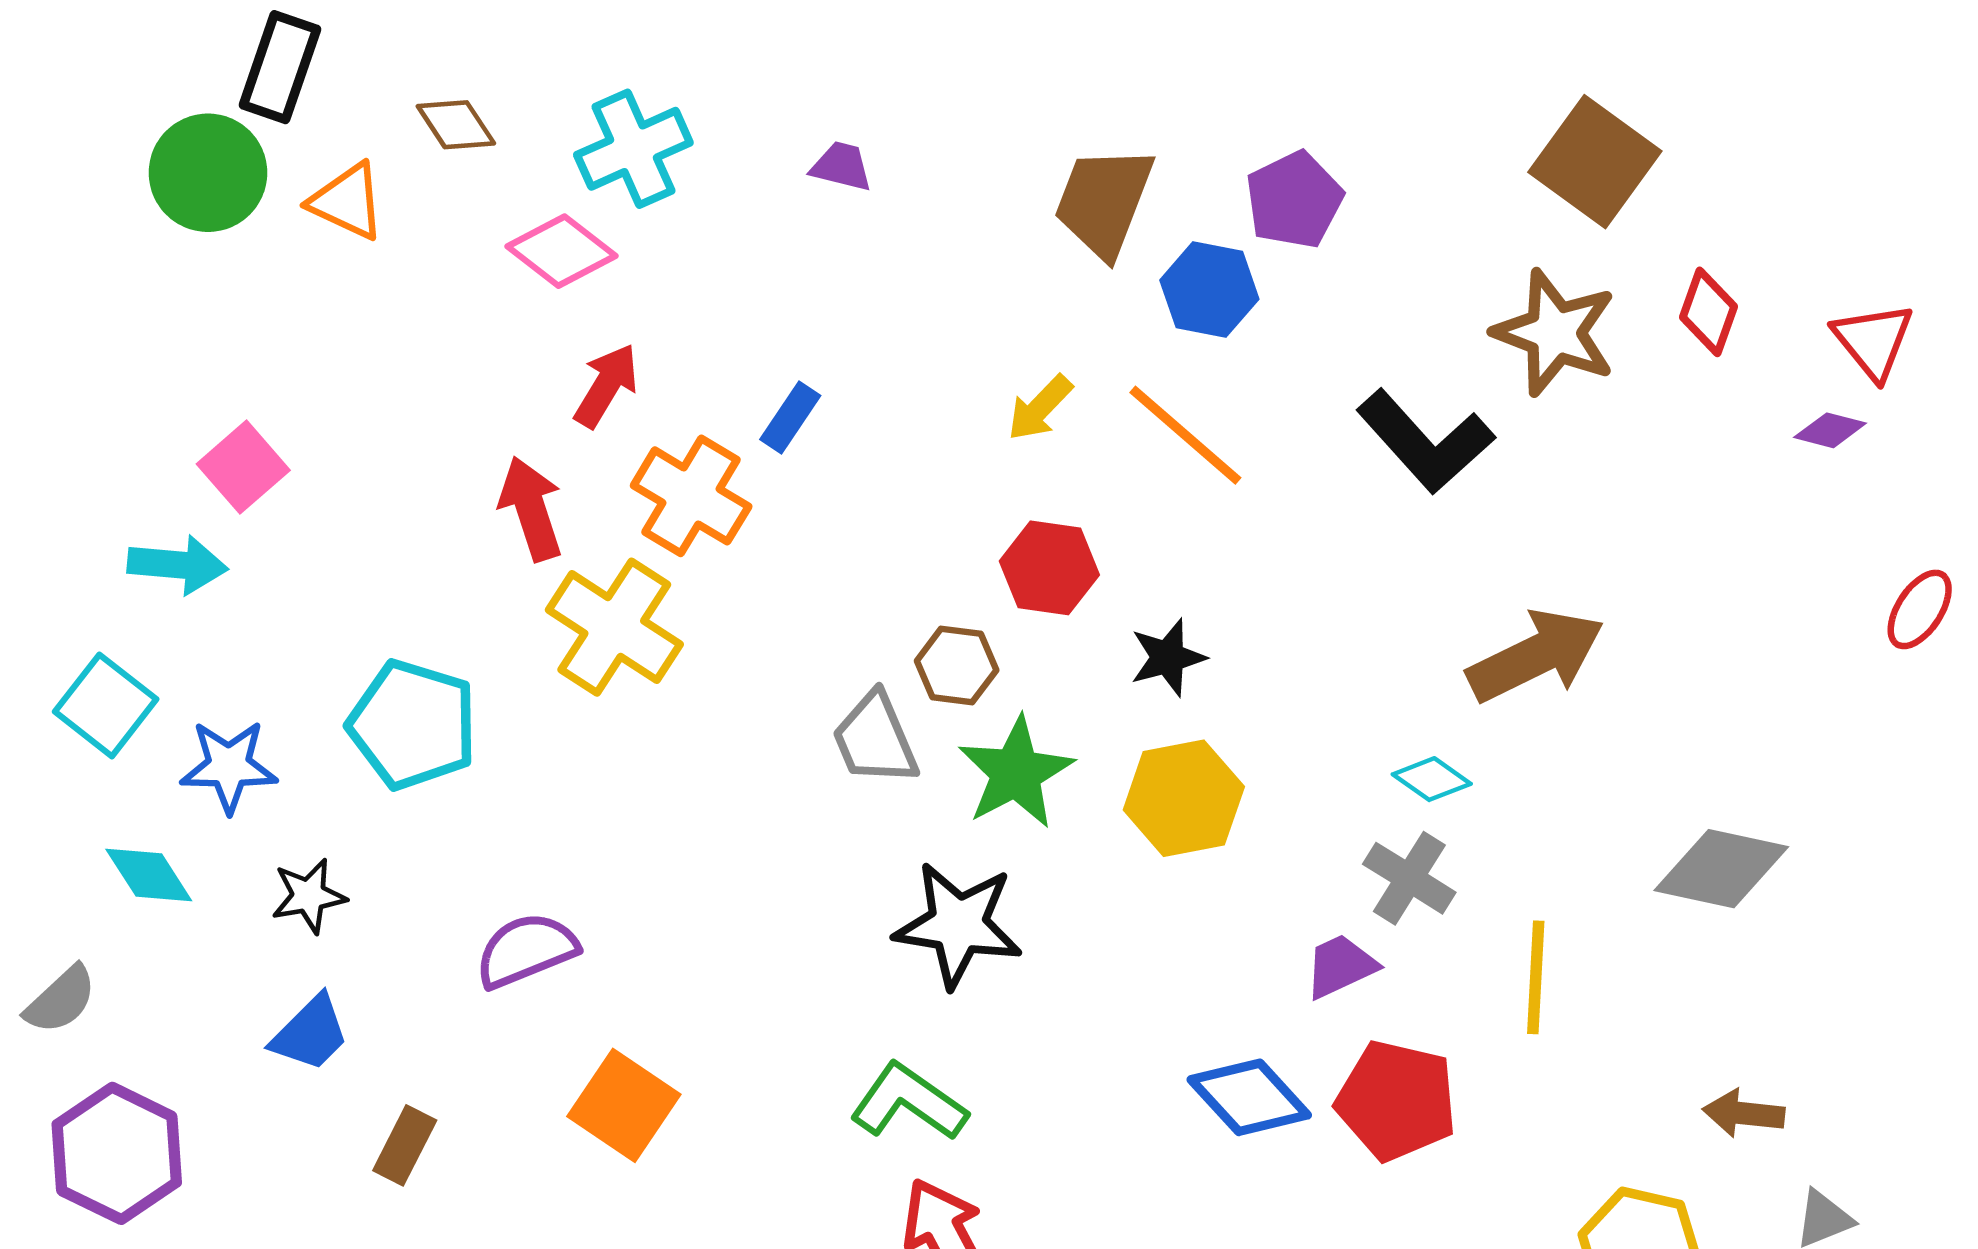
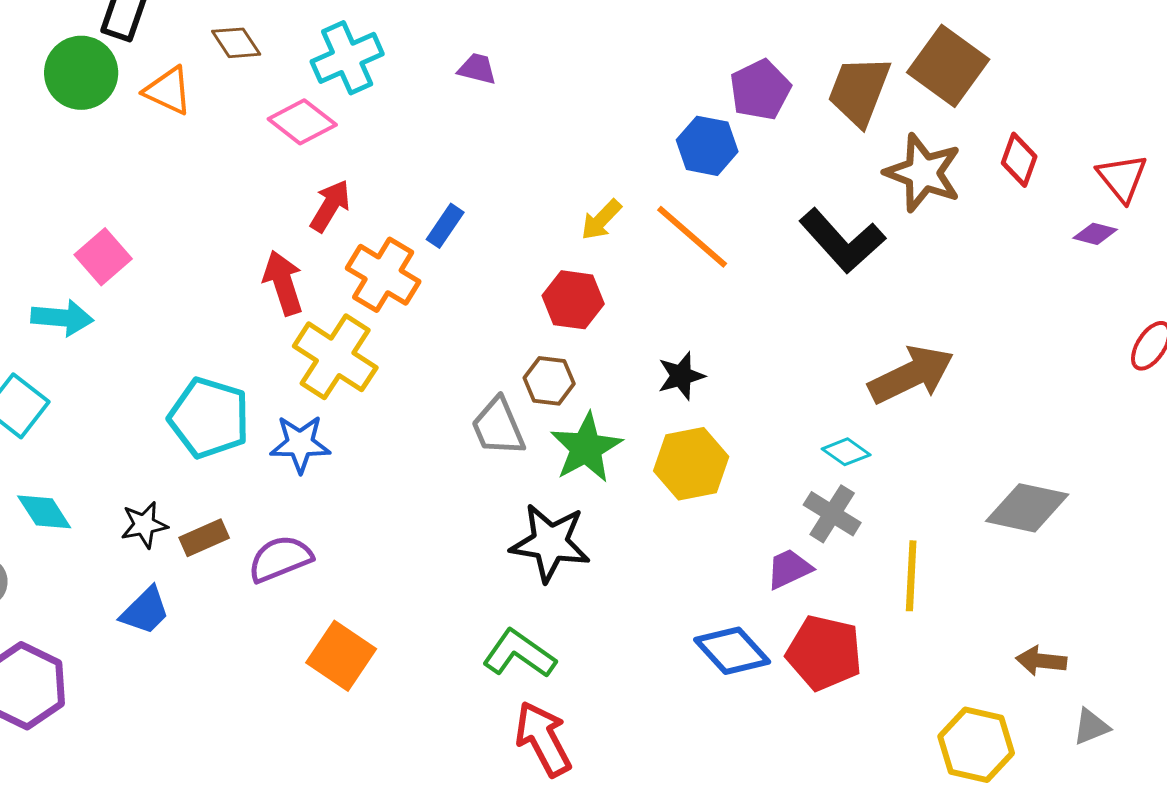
brown trapezoid: (1104, 202) -> (859, 91), moved
red hexagon: (1049, 568) -> (573, 300), moved
blue star: (229, 766) -> (300, 444), moved
brown rectangle: (405, 1145) -> (204, 538), moved, turned 39

